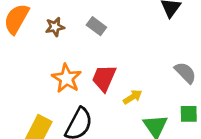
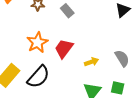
yellow arrow: (133, 97) -> (92, 62), moved

